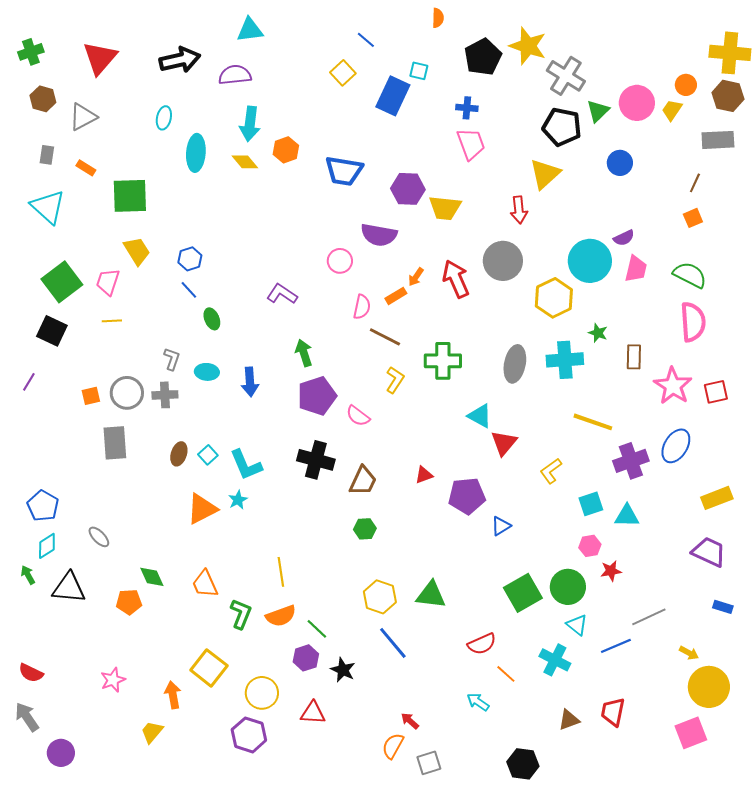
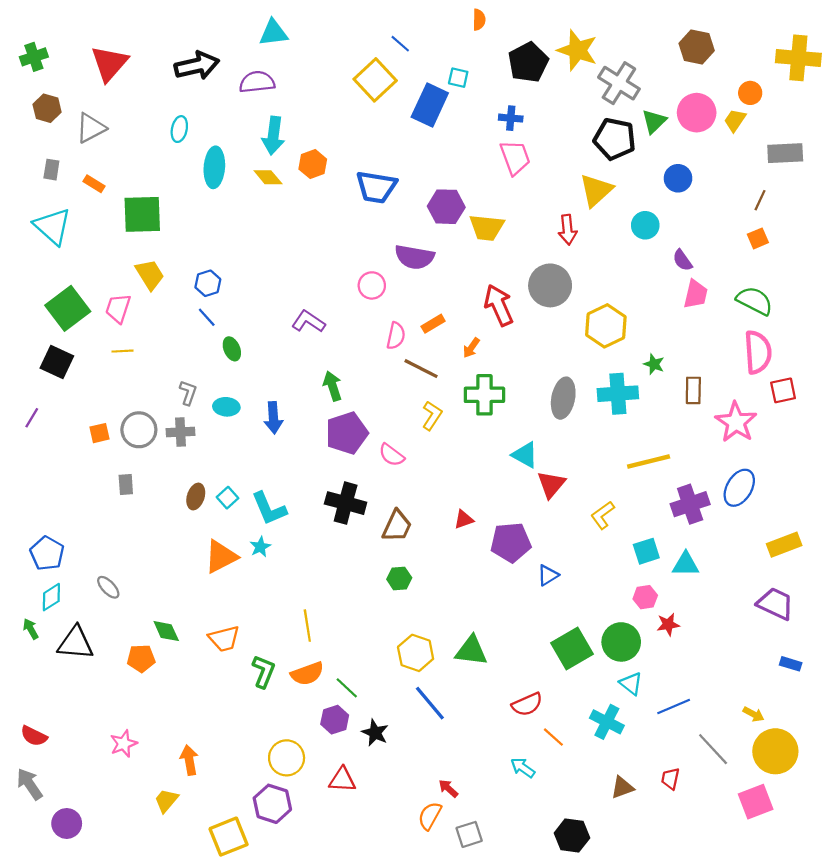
yellow square: (343, 73) -> (375, 80), size x1.5
brown hexagon: (728, 96) -> (697, 47), moved
purple semicircle: (624, 238) -> (682, 260), turned 80
cyan circle: (590, 261) -> (645, 225), moved, size x0.6
orange arrow: (416, 277) -> (471, 348), moved
red square: (716, 392) -> (783, 390), moved
yellow line: (593, 422) -> (649, 462), turned -33
gray rectangle: (115, 443) -> (126, 484), size x0.6
orange trapezoid: (205, 584) -> (224, 639), turned -80
gray line: (649, 617) -> (713, 749), moved, turned 72
yellow square: (209, 668) -> (229, 837), moved, turned 30
red trapezoid: (613, 712) -> (670, 779), size x0.7

